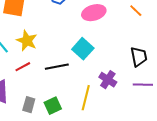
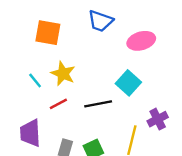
purple cross: (108, 80) -> (158, 119), turned 30

